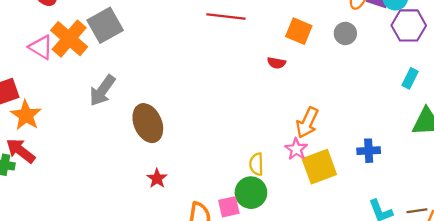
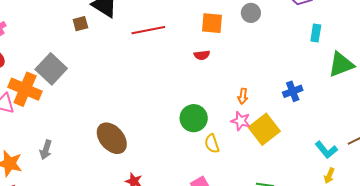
gray arrow: (102, 90) -> (46, 150), moved, size x0.7
orange arrow: (307, 123) -> (243, 96), size x0.6
blue cross: (369, 151) -> (293, 91), moved
green circle: (251, 193) -> (194, 118), moved

